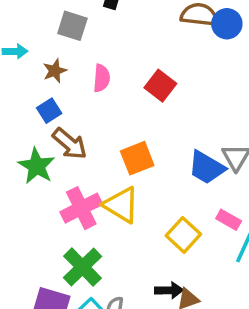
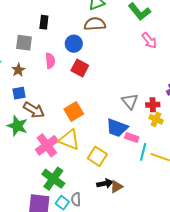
blue circle: (227, 24) -> (74, 44), moved
pink semicircle: (101, 78) -> (50, 61), moved
blue square: (49, 111) -> (19, 93), turned 32
blue trapezoid: (207, 168) -> (117, 128), moved
yellow square: (183, 235) -> (97, 156), moved

